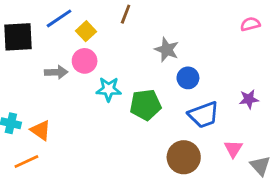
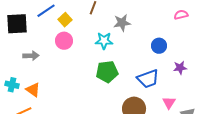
gray star: (167, 50) -> (122, 23), moved, turned -30
gray arrow: (56, 72) -> (31, 56), moved
blue circle: (188, 78) -> (159, 46), moved
cyan star: (109, 89) -> (104, 41), moved

